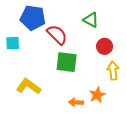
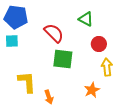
blue pentagon: (33, 18) -> (16, 17), moved
yellow L-shape: (29, 86) -> (27, 82), turned 50
orange arrow: (76, 102) -> (49, 97), moved, turned -112

